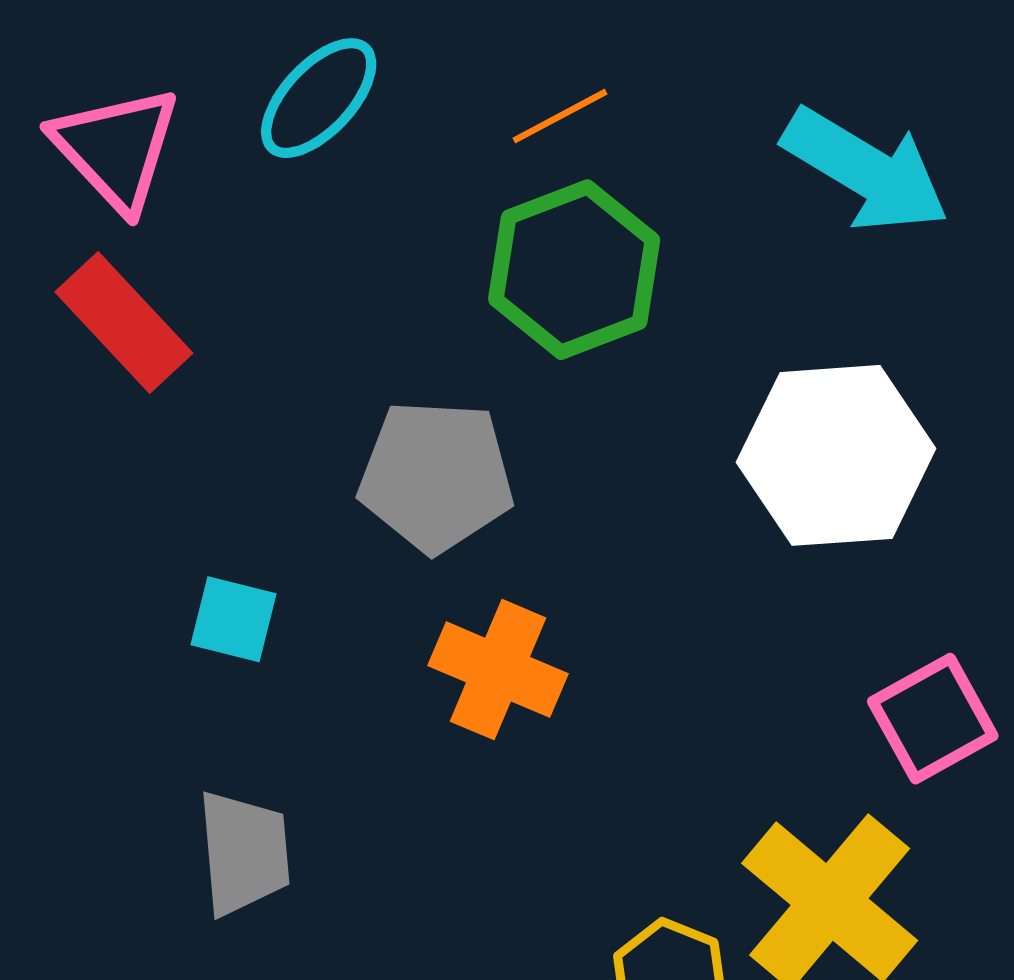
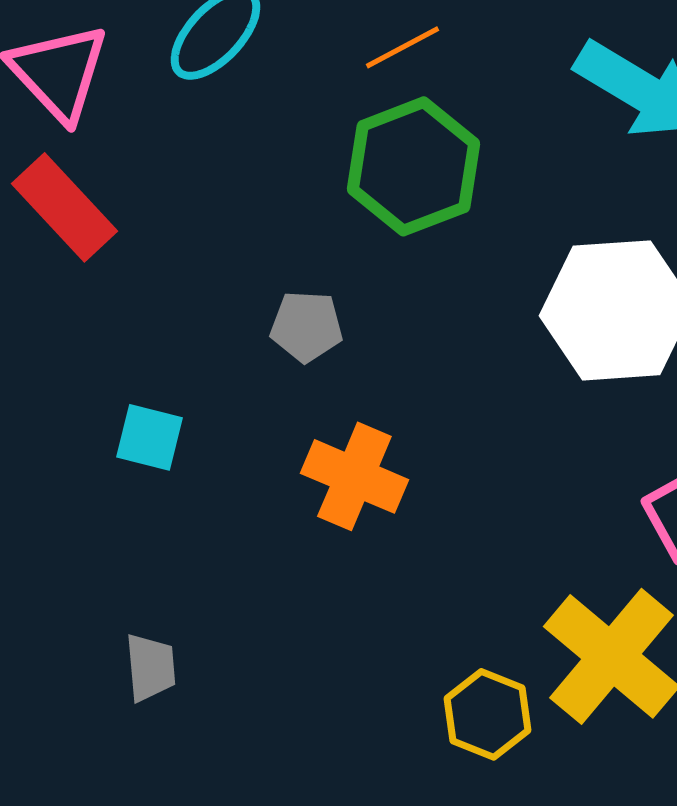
gray pentagon: (436, 476) -> (306, 326), size x0.6
gray trapezoid: (244, 853) -> (150, 667), moved, size x0.7

